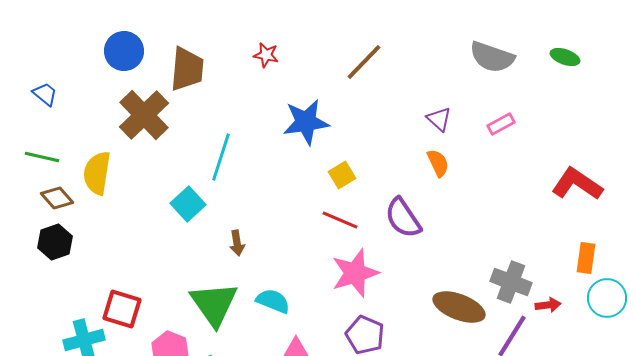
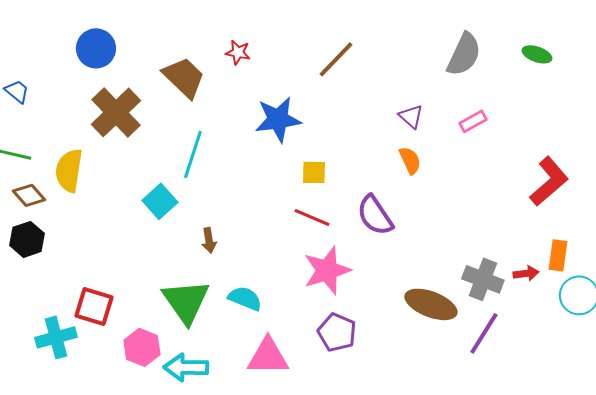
gray semicircle: (492, 57) -> (464, 54), turned -84
brown trapezoid: (187, 69) -> (184, 77), moved, turned -51
yellow square: (342, 175) -> (314, 172), turned 32
red L-shape: (577, 184) -> (549, 181), turned 105
red arrow: (548, 305) -> (526, 273), moved

